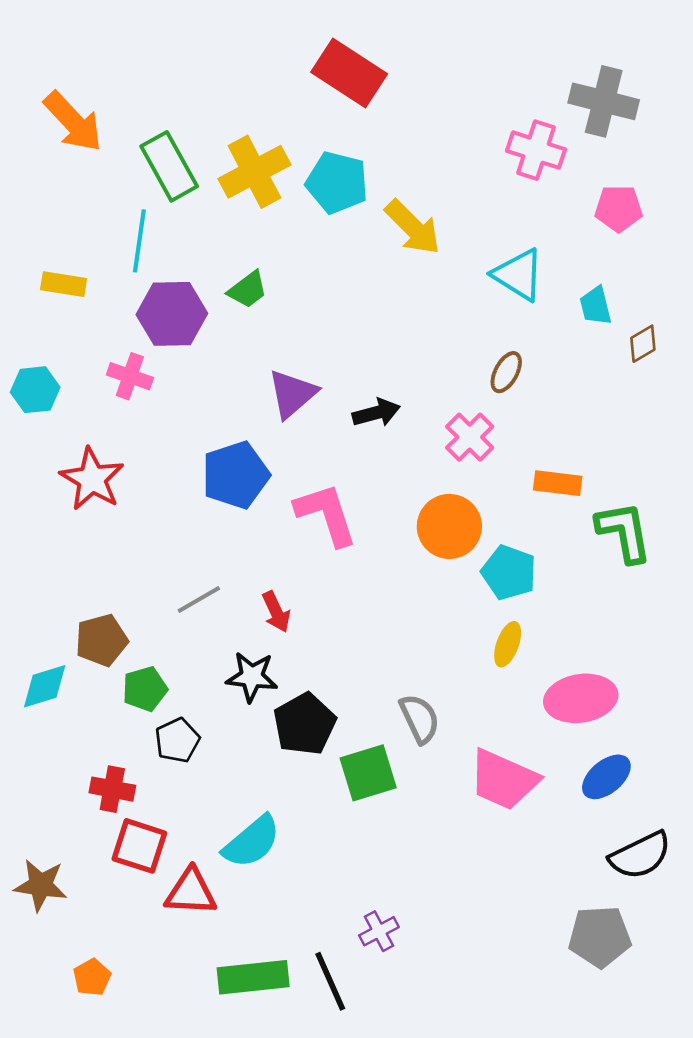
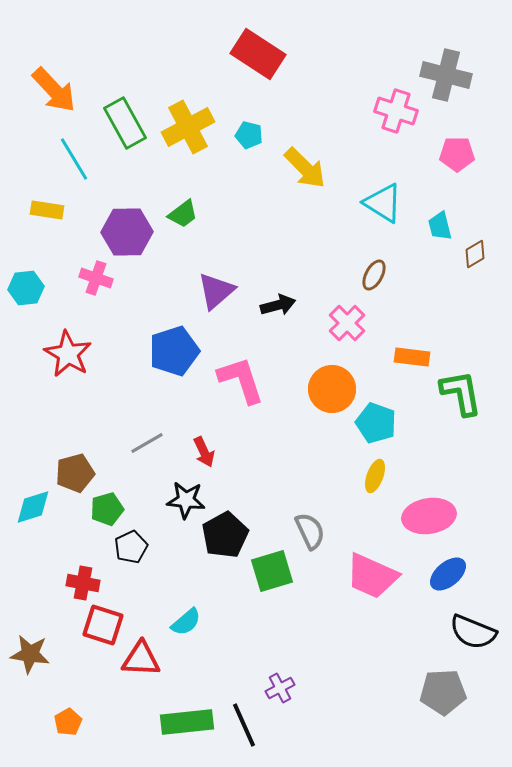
cyan pentagon: (337, 183) -> (249, 135), size x0.6
cyan line: (139, 241) -> (74, 159), moved, turned -39
cyan semicircle: (252, 842) -> (186, 622), size x0.7
black semicircle: (640, 855) -> (473, 632), turned 48

